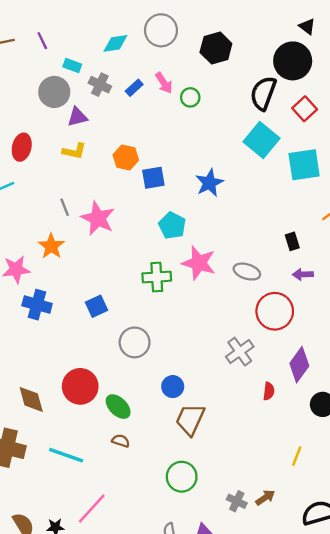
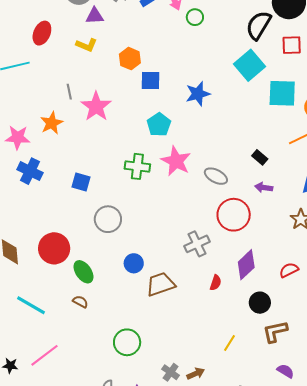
red square: (305, 109) -> (292, 45), turned 30
black rectangle: (292, 241) -> (260, 157), turned -42
blue square: (96, 306) -> (81, 182), turned 30
brown trapezoid: (190, 420) -> (161, 284), moved, turned 36

